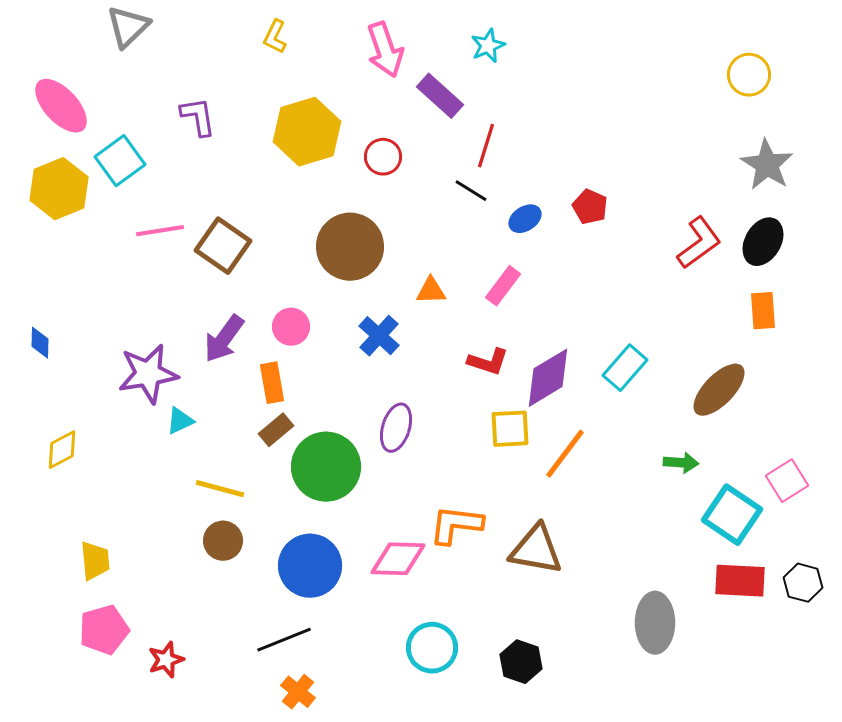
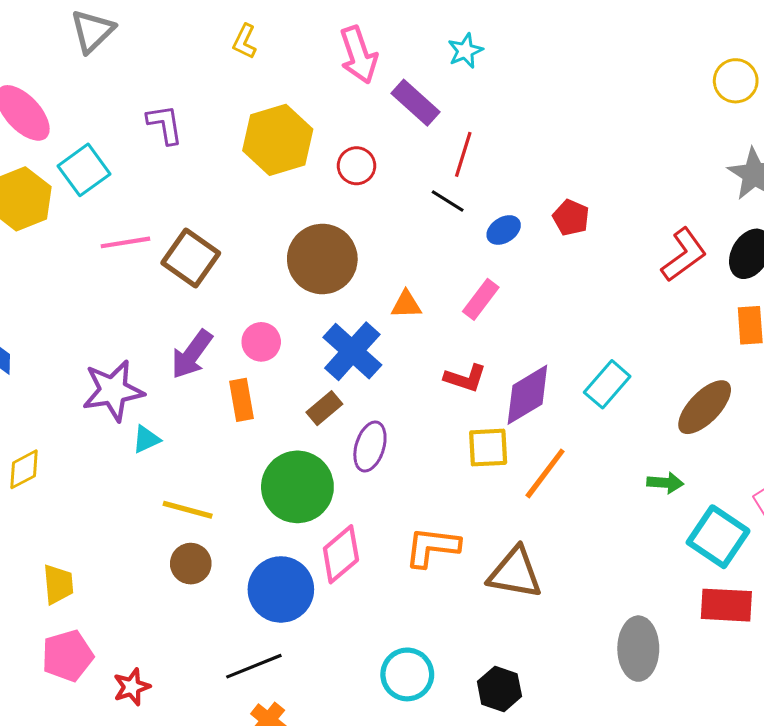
blue cross: (379, 336) -> (352, 351), size x1.4
brown rectangle: (276, 430) -> (324, 408), moved
pink diamond: (398, 559) -> (341, 554), moved, turned -42

